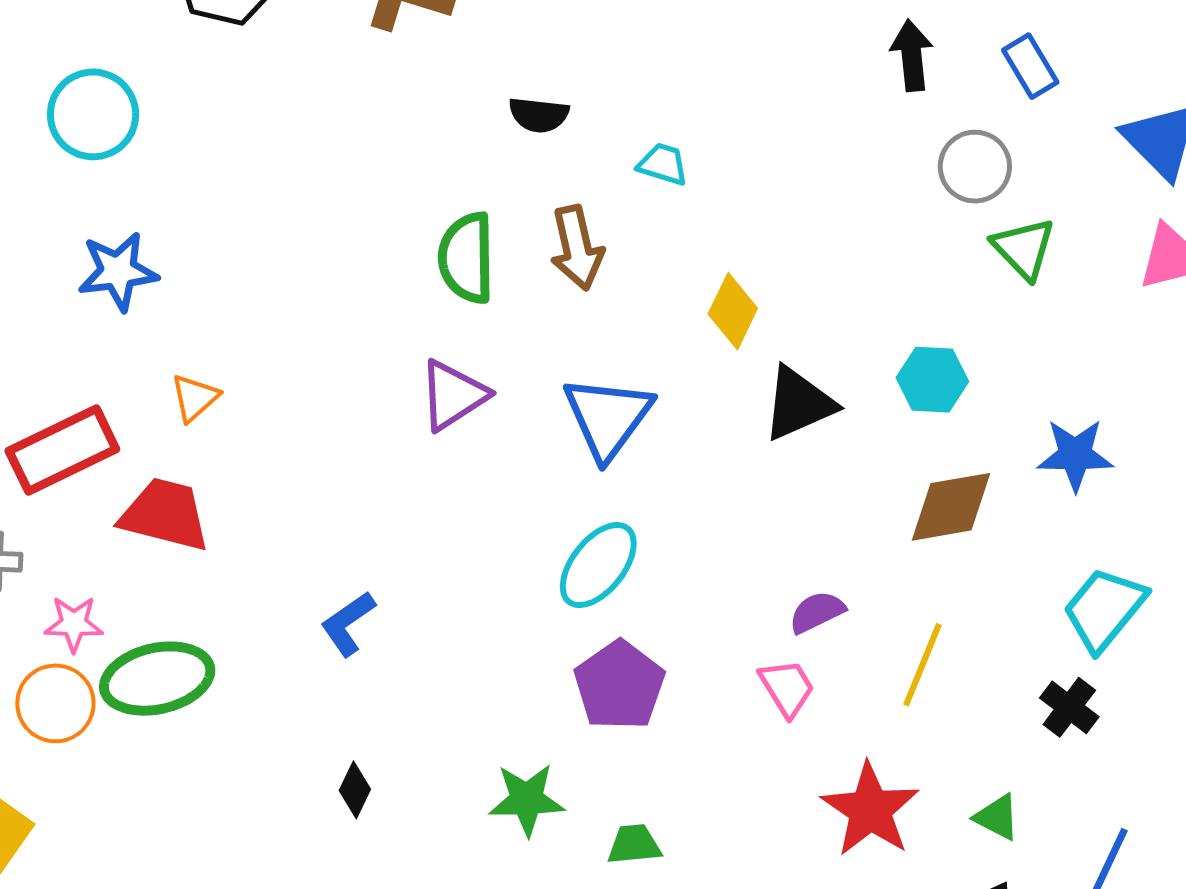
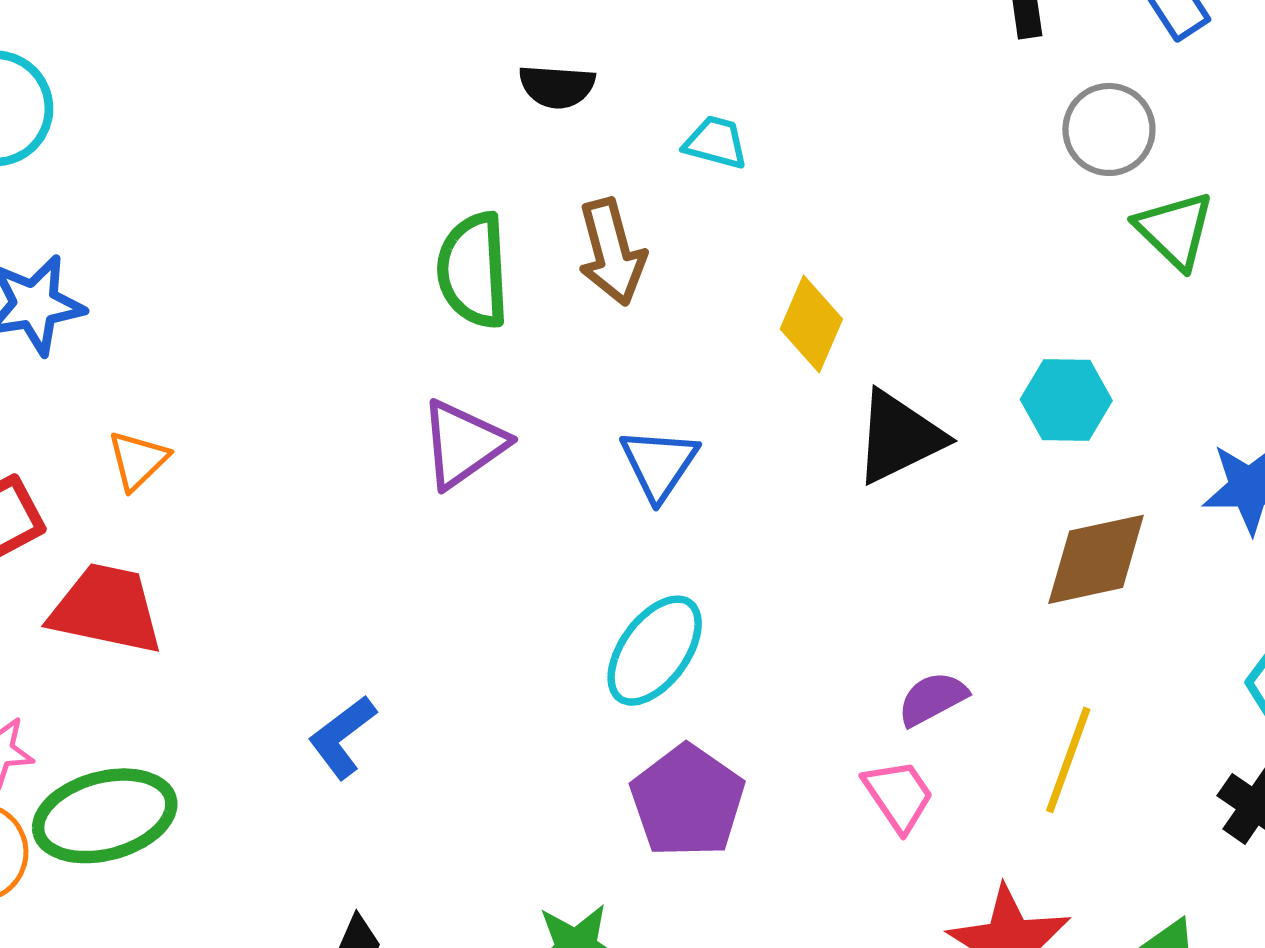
blue triangle: (608, 417) -> (659, 464), size x0.7

